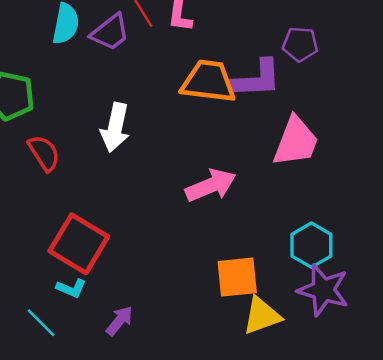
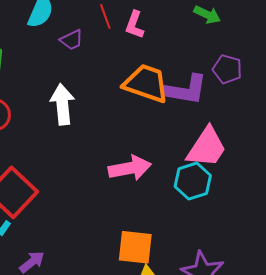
purple trapezoid: (110, 32) -> (72, 40), moved, size x0.7
white arrow: (115, 128) -> (62, 104), turned 150
cyan hexagon: (311, 245) -> (193, 181), moved

